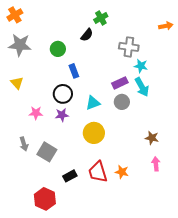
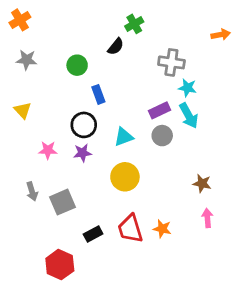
gray star: (20, 45) -> (27, 60), size x0.7
gray square: (47, 152) -> (62, 202), turned 36

